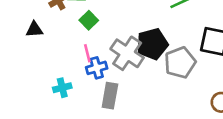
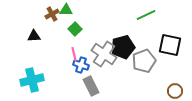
blue cross: (97, 68) -> (81, 65), turned 35
cyan cross: (62, 88) -> (32, 80), moved, size x1.6
gray rectangle: (110, 96) -> (91, 86), turned -36

